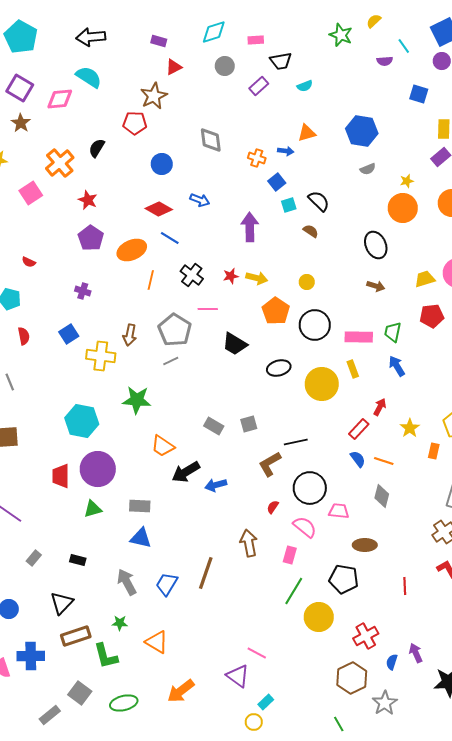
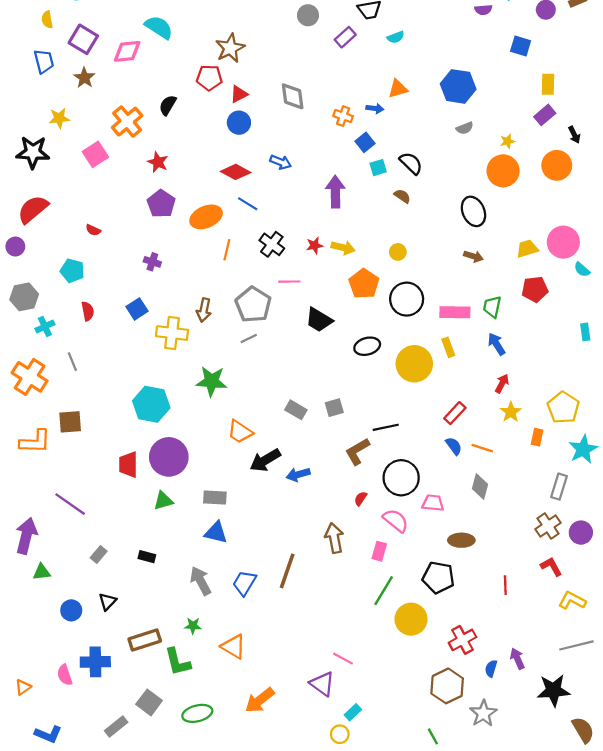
red triangle: (174, 67) -> (239, 94), moved
red arrow: (380, 407) -> (502, 383), moved
black triangle: (62, 603) -> (107, 602), moved, size x0.7

